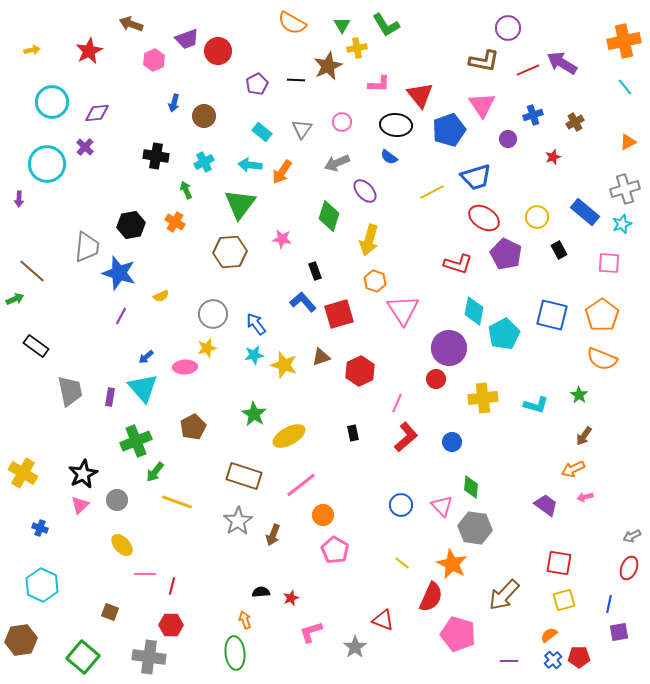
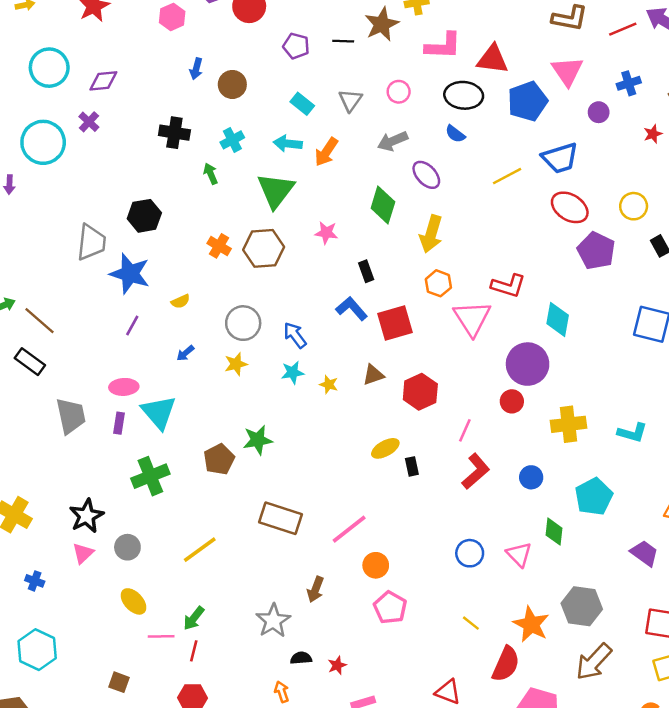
purple pentagon: (257, 84) -> (296, 46), turned -30
pink L-shape: (379, 84) -> (443, 46), size x1.4
red triangle: (420, 95) -> (493, 59), turned -44
orange cross: (175, 222) -> (219, 246), moved
red L-shape: (458, 264) -> (508, 286), moved
brown line: (32, 271) -> (40, 321), moved
cyan pentagon: (504, 334) -> (594, 497), moved
blue arrow: (146, 357) -> (185, 353), moved
yellow star: (284, 365) -> (329, 385), size x0.6
pink ellipse: (185, 367) -> (124, 387), moved
green star: (254, 414) -> (258, 440), moved, turned 30
yellow ellipse: (289, 436) -> (385, 448), moved, size x0.7
green arrow: (155, 472) -> (194, 618), moved
yellow line: (177, 502) -> (200, 550), turned -56
gray star: (238, 521) -> (273, 621), moved
gray hexagon: (475, 528) -> (582, 606), moved

